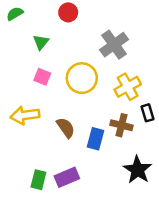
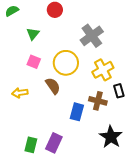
yellow arrow: (25, 115) -> (20, 93), size x0.7
brown semicircle: (66, 128) -> (53, 86), moved
purple rectangle: (67, 177) -> (54, 143), turned -42

